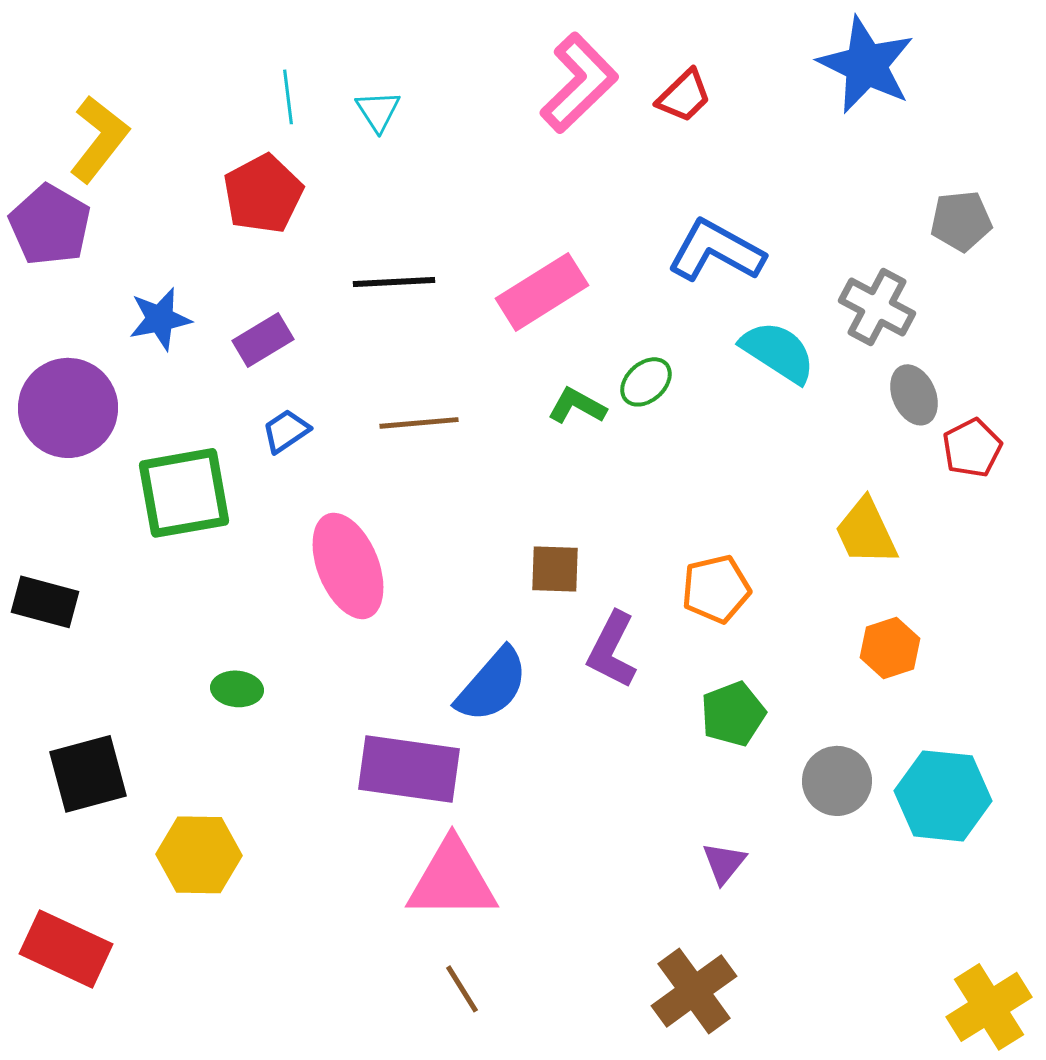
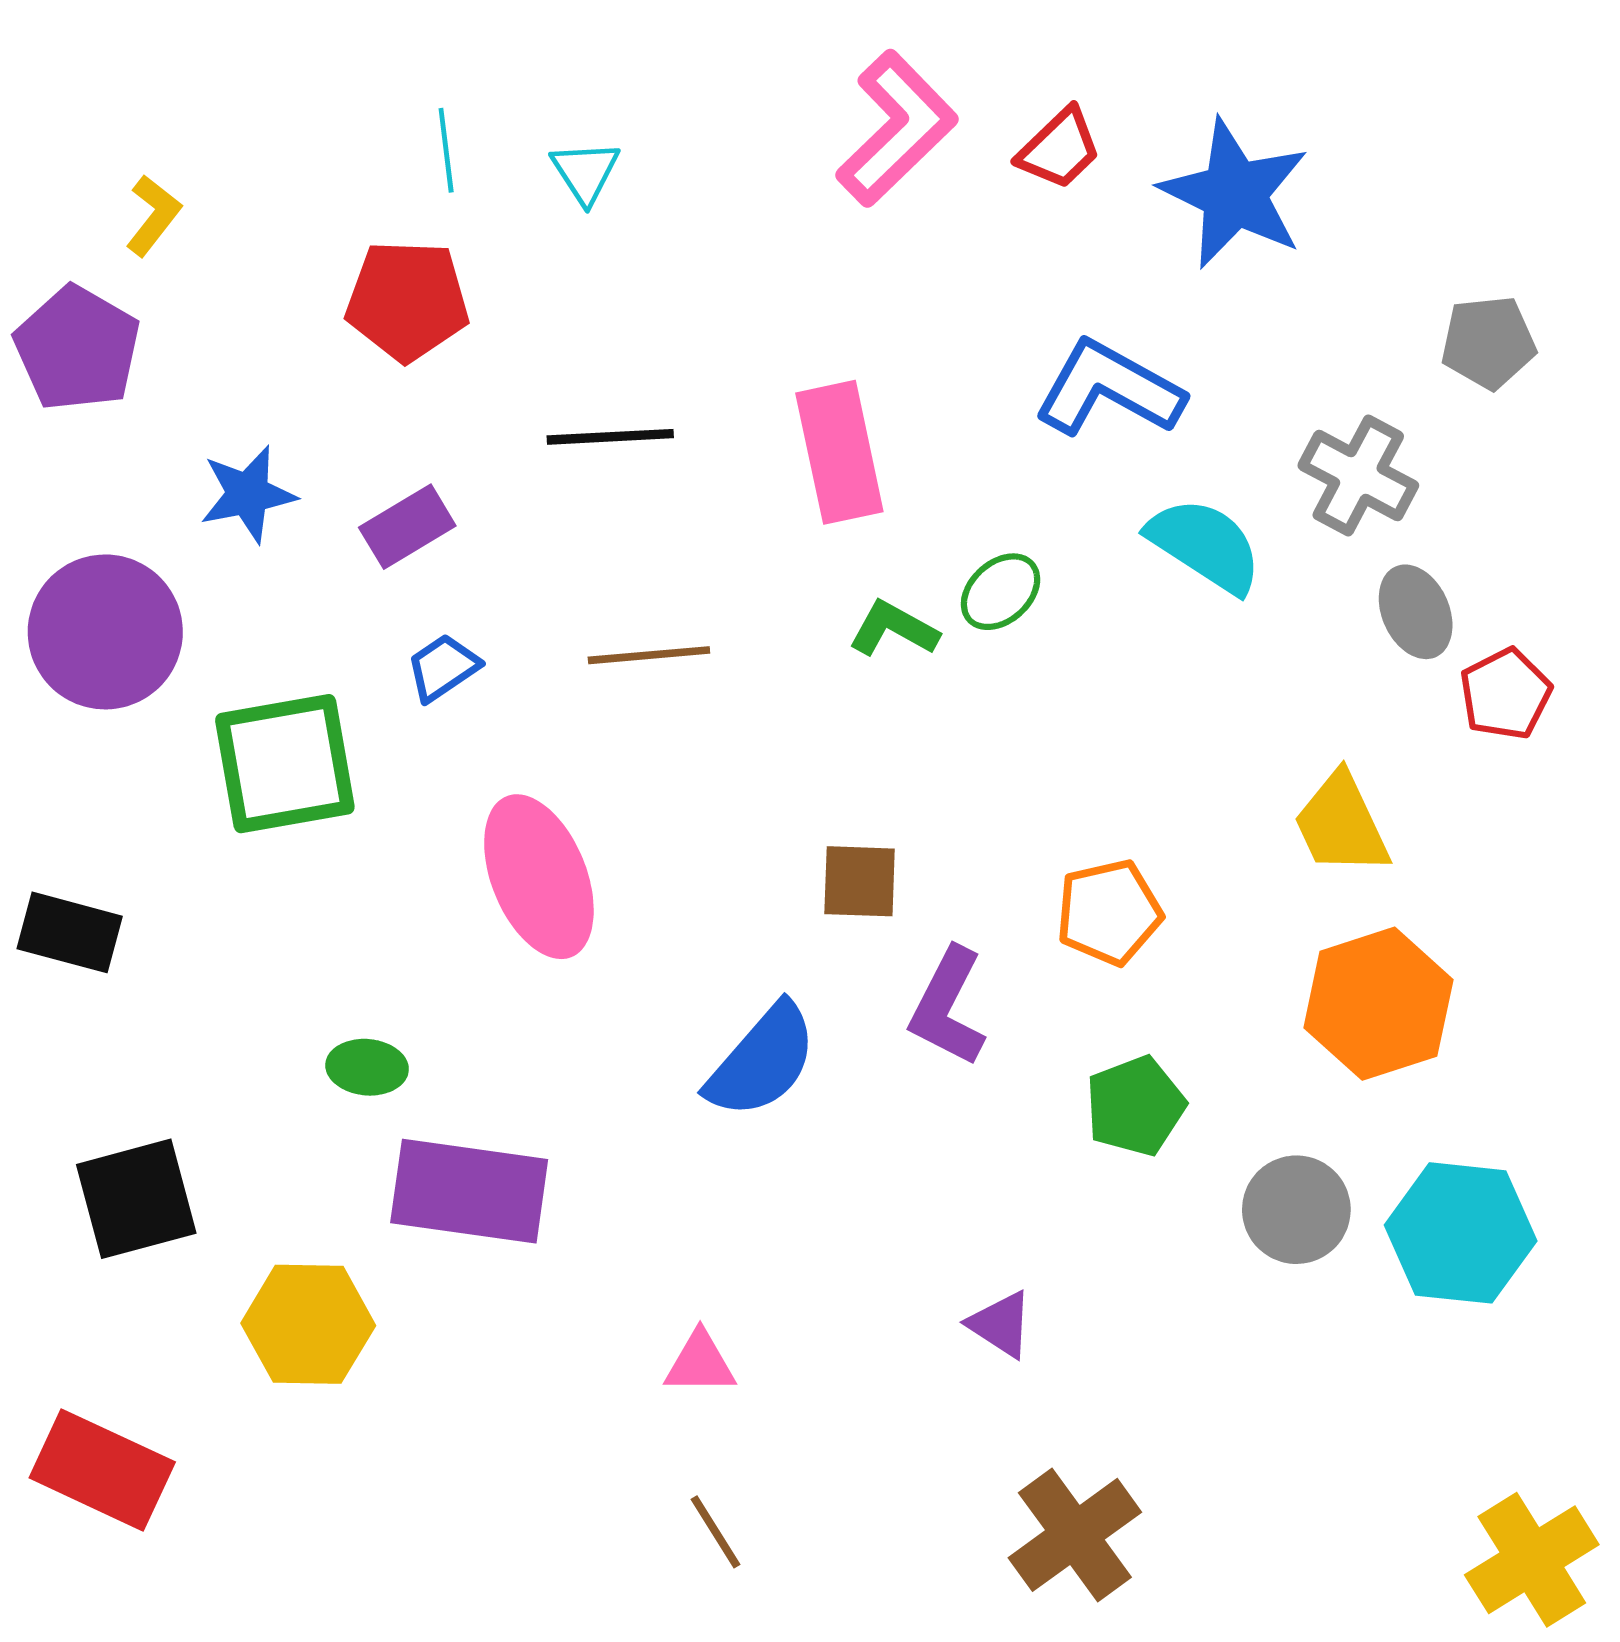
blue star: (866, 65) -> (1234, 194), moved
yellow L-shape: (99, 139) -> (153, 215), size x0.6
red pentagon: (263, 194) -> (407, 300), turned 30
pink rectangle: (542, 292) -> (839, 452), turned -70
orange hexagon: (890, 648) -> (1378, 1004), size x1.6
purple rectangle: (409, 769) -> (469, 1191), moved
purple triangle: (724, 863) -> (1001, 1324), moved, turned -36
pink triangle: (452, 880) -> (700, 1363), size x0.5

